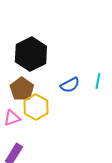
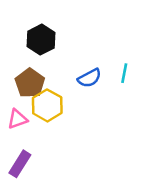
black hexagon: (31, 54) -> (41, 40), size x0.7

